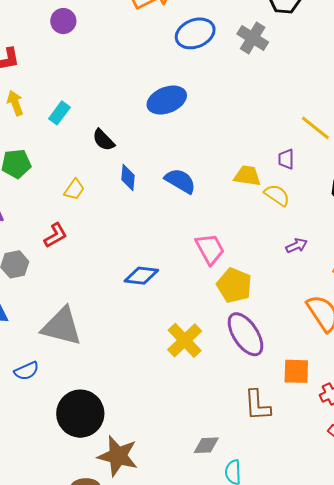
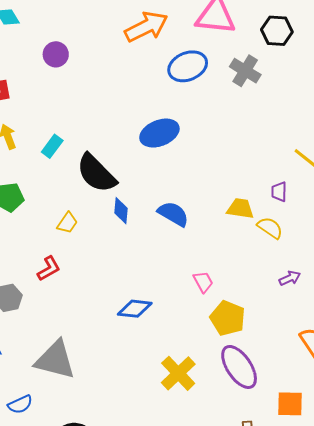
black semicircle: (103, 140) -> (96, 173), size x1.8
pink trapezoid: (210, 249) -> (203, 282), size x0.7

